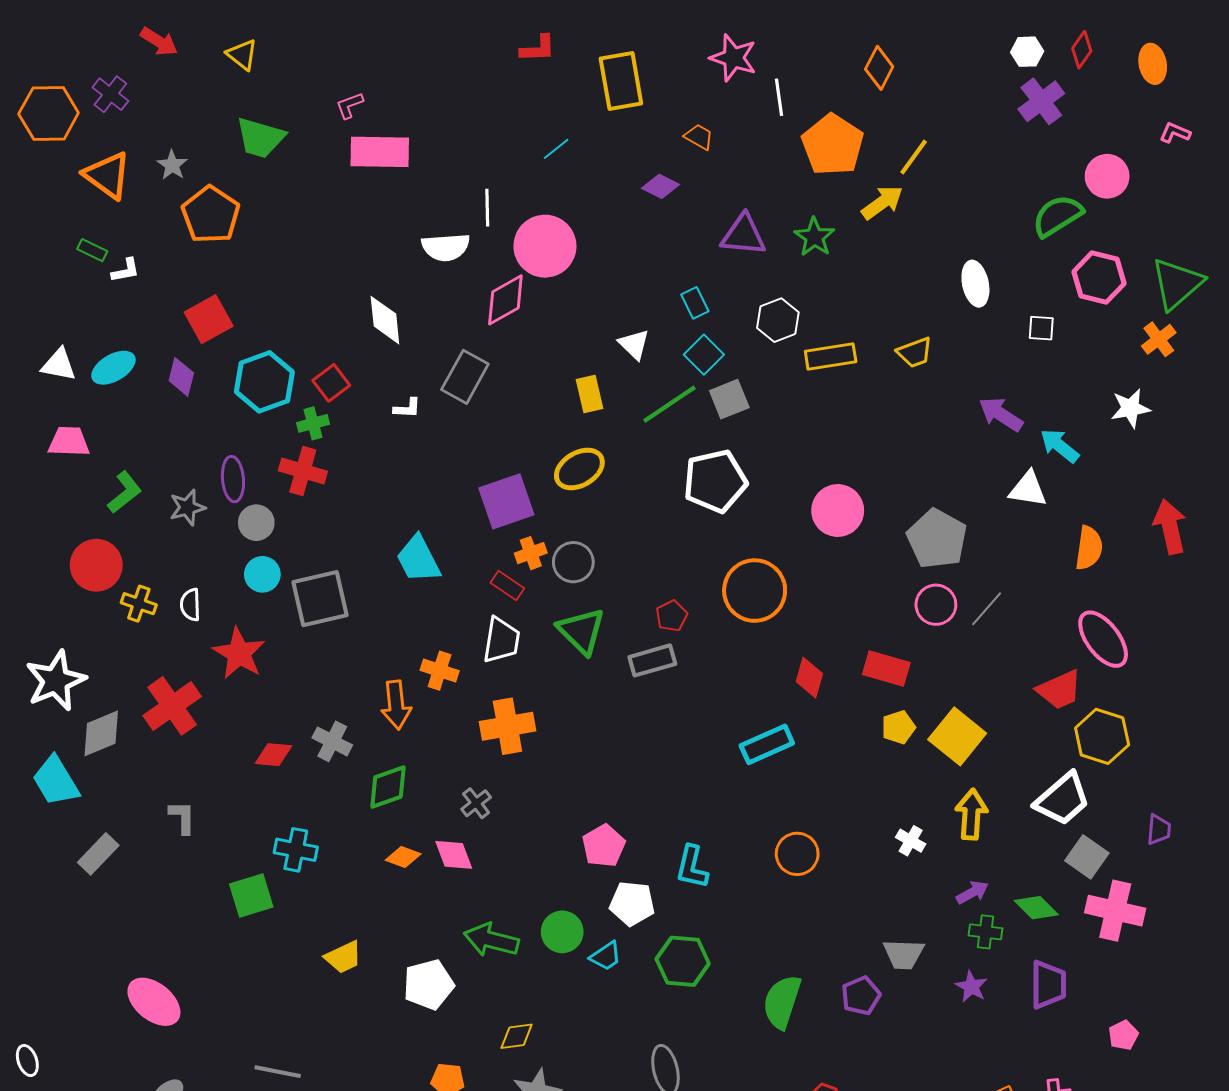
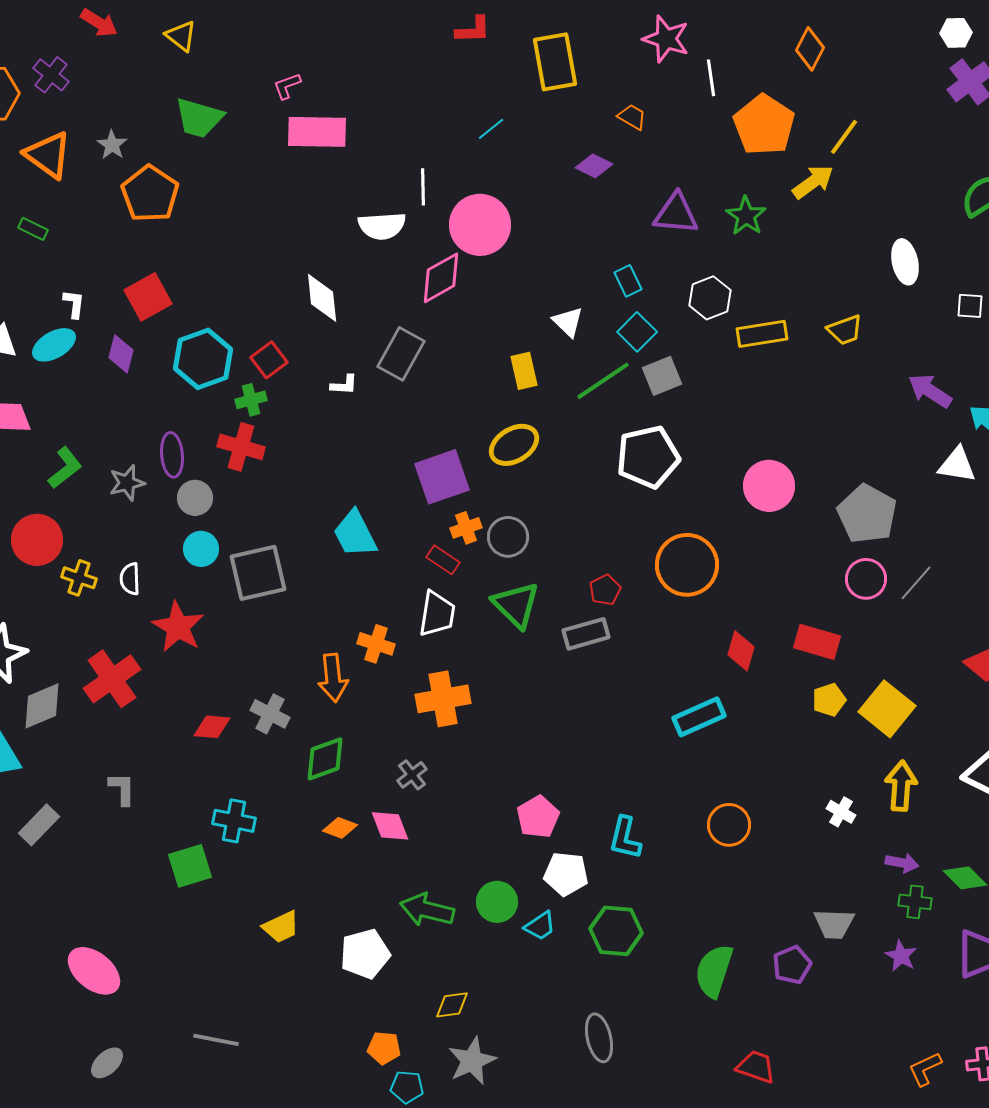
white L-shape: (126, 270) -> (74, 304), moved, turned -72
purple arrow: (972, 892) -> (902, 863), turned 40

